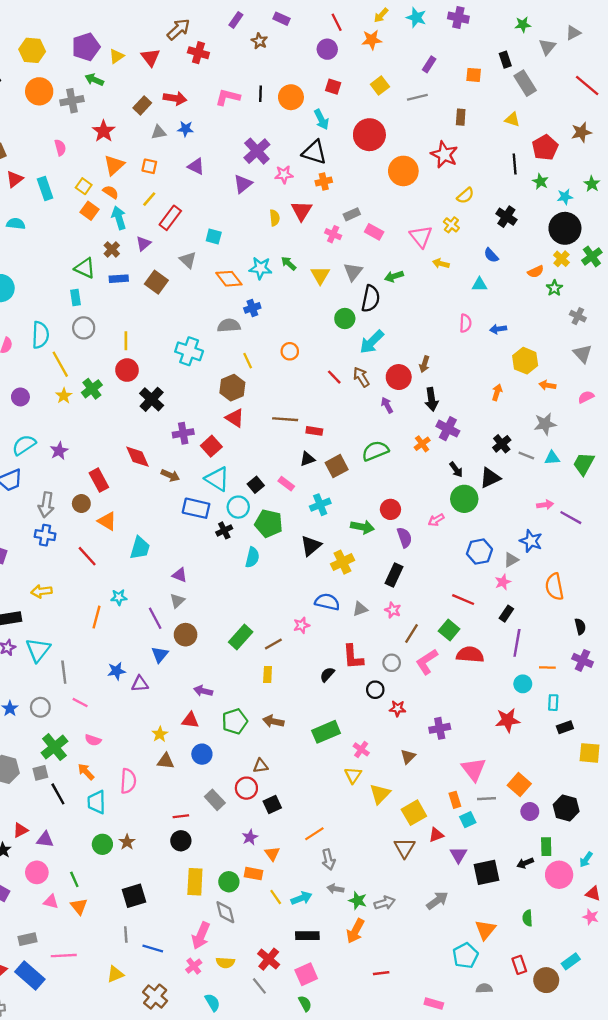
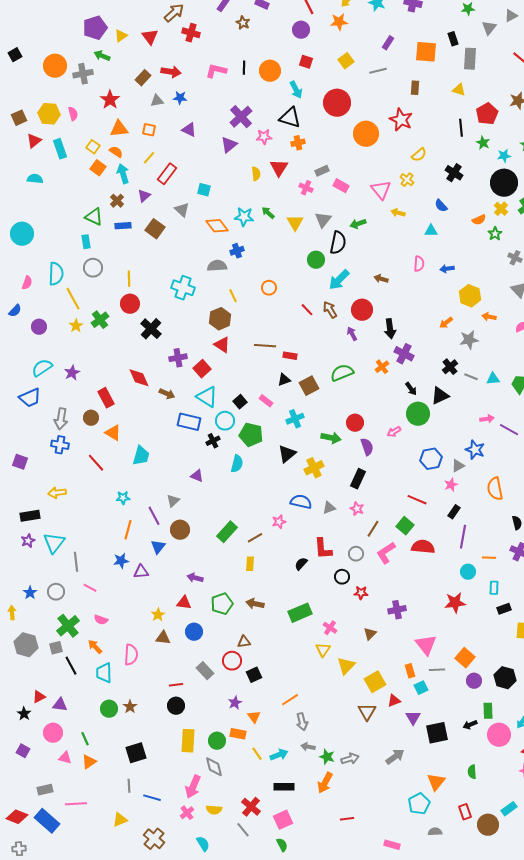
yellow hexagon: (32, 50) -> (49, 114), moved
orange square: (474, 75) -> (426, 52), size x1.6
gray rectangle: (525, 83) -> (470, 59), turned 35
orange triangle: (114, 165) -> (119, 129), turned 36
brown arrow: (424, 364) -> (381, 279), moved, turned 88
orange arrow: (497, 392) -> (446, 323), turned -144
gray star: (545, 424) -> (469, 340), moved
purple triangle: (180, 575) -> (197, 476), moved
orange line: (97, 617) -> (128, 530), moved
orange triangle: (79, 906) -> (89, 762), turned 35

